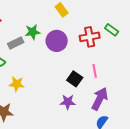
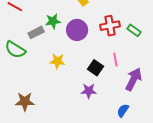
green rectangle: (112, 30) -> (134, 30), moved
yellow star: (17, 84) -> (57, 61), moved
purple arrow: (100, 99) -> (134, 79), moved

